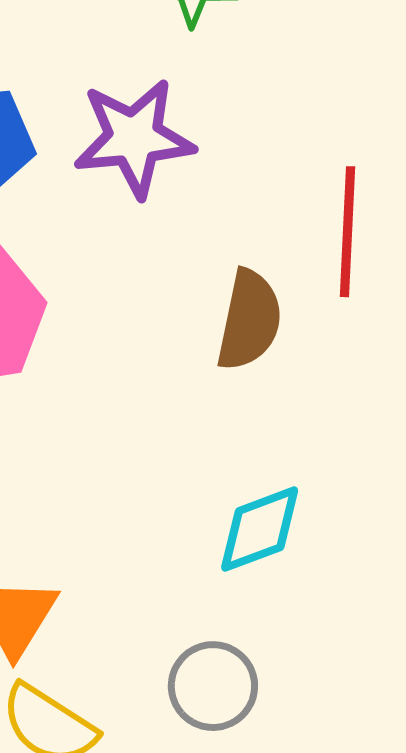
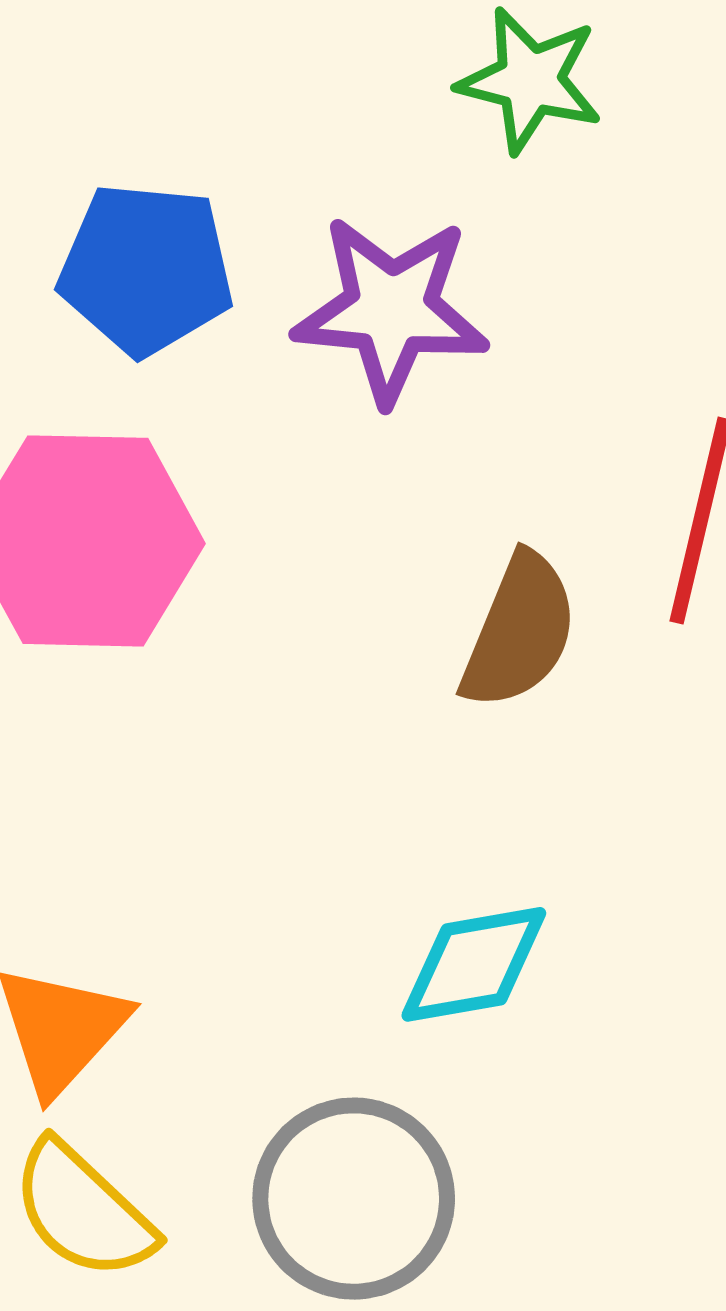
gray circle: (213, 686) -> (354, 1199), size x1.4

